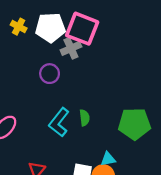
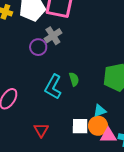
gray cross: (71, 48) -> (53, 36), moved

